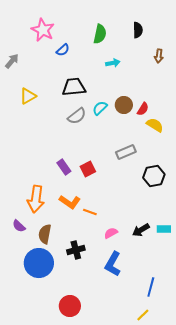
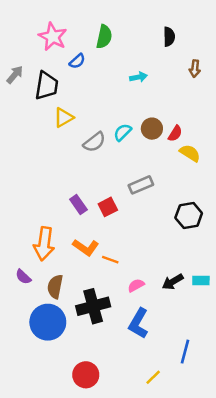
green semicircle: (100, 34) -> (104, 37), moved
black trapezoid: (74, 87) -> (47, 86), moved, turned 105
yellow triangle: (28, 96) -> (64, 118), moved
gray rectangle: (126, 152) -> (141, 185), moved
black cross: (76, 250) -> (93, 306), size x1.5
yellow line: (143, 315) -> (153, 377), moved

